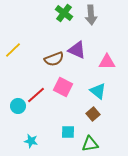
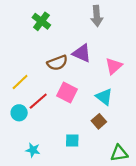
green cross: (64, 13) -> (41, 21), moved
yellow line: (13, 50) -> (20, 82), moved
pink triangle: (107, 62) -> (114, 66), turned -42
green triangle: (90, 144) -> (119, 153), moved

